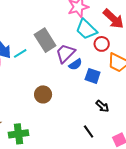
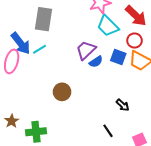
gray rectangle: (45, 40) -> (44, 19), moved, turned 40
red circle: (102, 44) -> (135, 41), moved
blue square: (93, 76) -> (118, 57), moved

